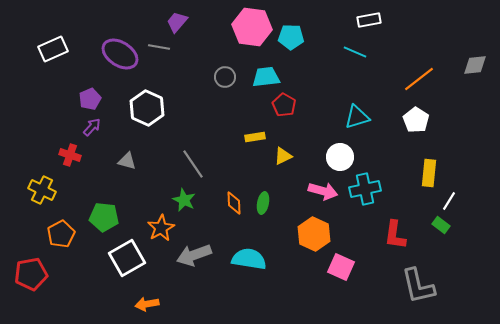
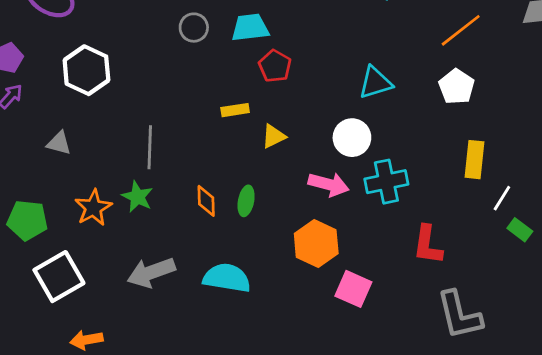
gray line: (193, 164) -> (150, 147), turned 36
green rectangle: (441, 225) -> (520, 230), moved
orange star: (161, 228) -> (93, 208), moved

